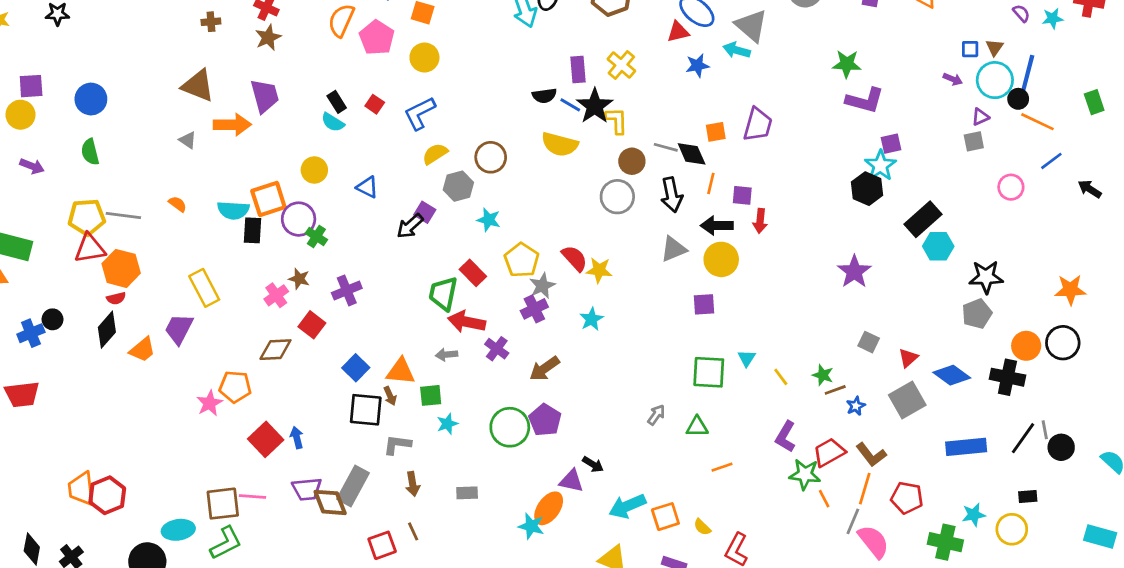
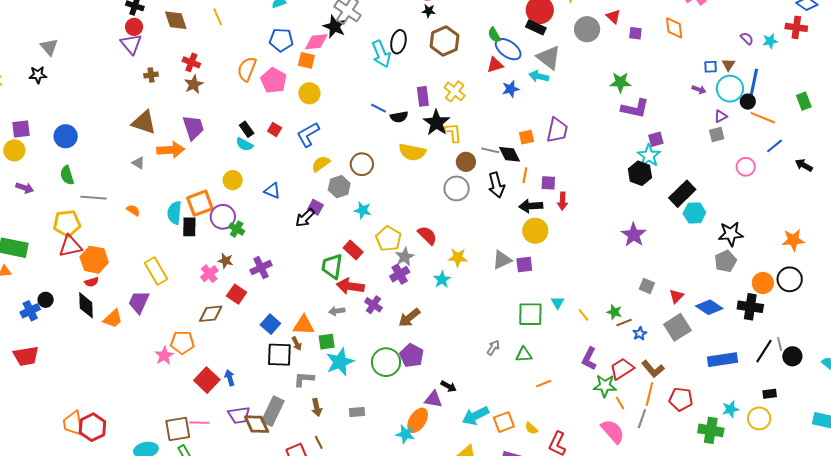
blue line: (570, 105) -> (378, 108), moved
cyan semicircle: (233, 210) -> (174, 213), turned 95
gray line: (123, 215) -> (93, 198), moved
gray triangle: (674, 249) -> (502, 260), moved
yellow star: (599, 270) -> (458, 258), moved
black diamond: (107, 330) -> (86, 305), turned -40
cyan star: (447, 424) -> (340, 362), size x1.8
pink semicircle: (873, 542) -> (613, 431), moved

